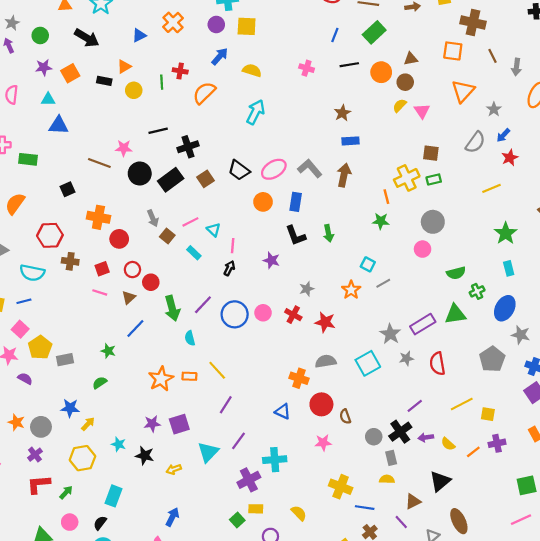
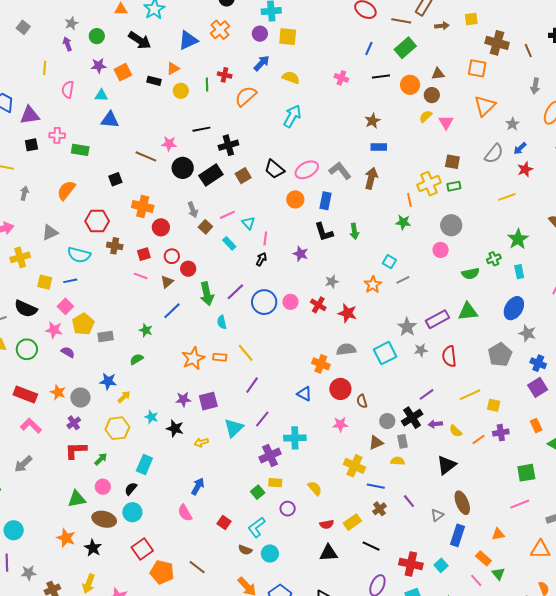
blue triangle: (139, 35) -> (188, 40), size x1.5
brown line: (493, 56) -> (528, 51), moved
green cross: (477, 291) -> (494, 259), moved
brown triangle: (413, 501) -> (376, 443), moved

